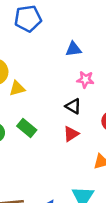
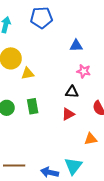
black triangle: (73, 106) -> (72, 92), turned -32
green rectangle: (27, 128) -> (33, 106), turned 35

